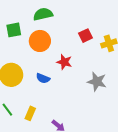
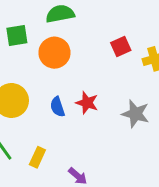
red star: (64, 62) -> (87, 103), moved
blue semicircle: (43, 78) -> (57, 107), turned 48

